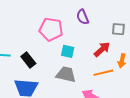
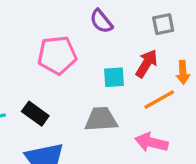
cyan square: (68, 51) -> (114, 77), moved

